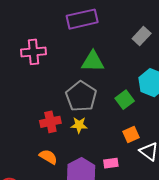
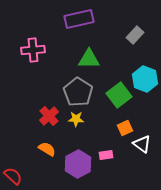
green square: (125, 100) -> (119, 95), size x1.4
red cross: (50, 122) -> (49, 116), turned -30

